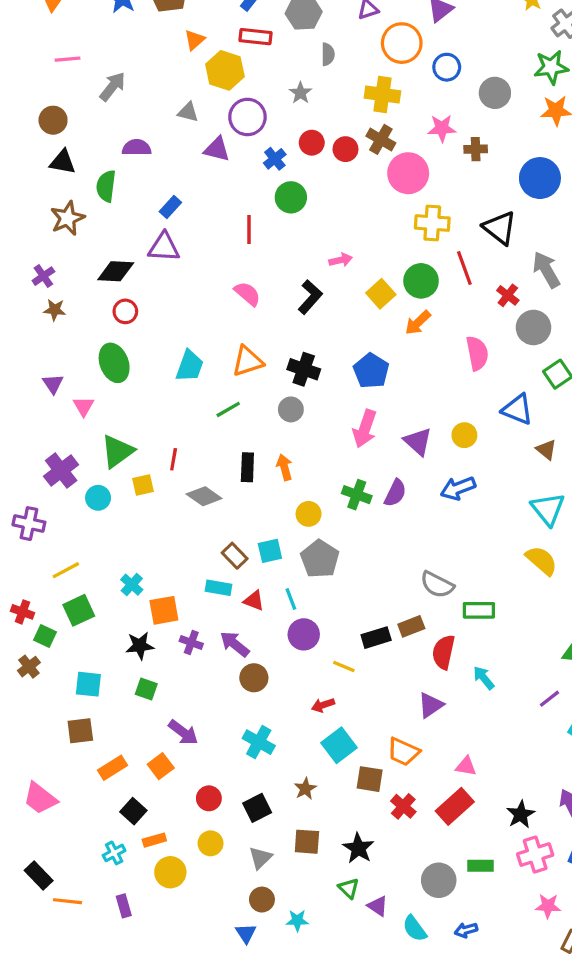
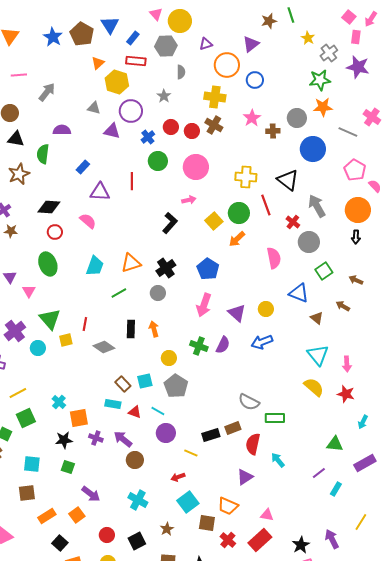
gray circle: (495, 93) -> (297, 118), moved
pink star: (442, 128) -> (252, 118), turned -30
pink circle: (408, 173) -> (196, 167), moved
purple triangle: (164, 247) -> (100, 192), moved
pink semicircle: (247, 294) -> (88, 221), moved
black cross: (304, 369) -> (166, 268), turned 36
green triangle: (117, 451) -> (50, 319), turned -35
cyan line: (291, 599) -> (158, 411), turned -40

